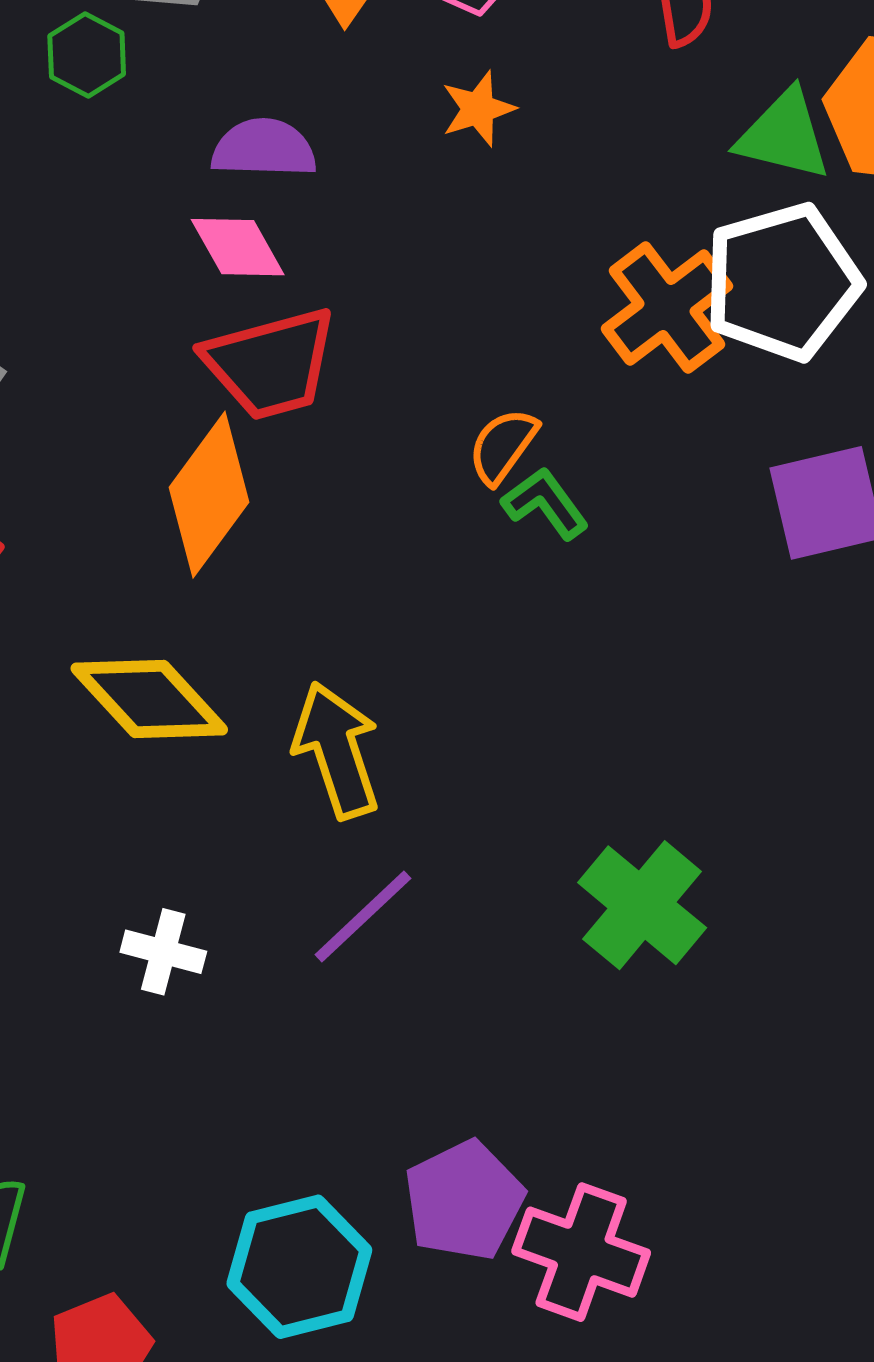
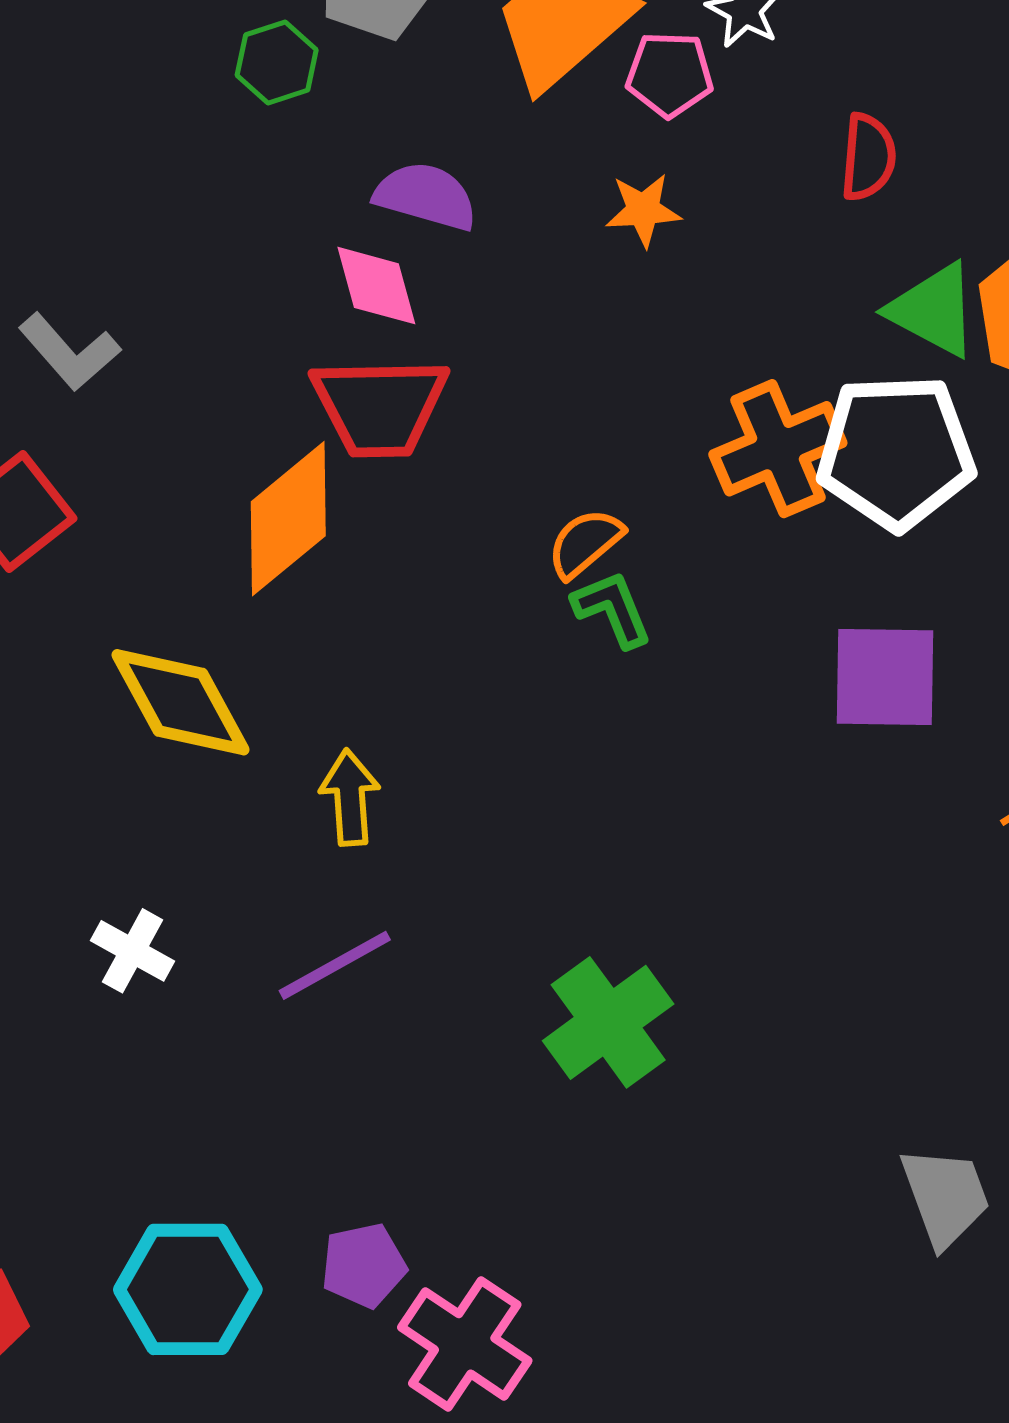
yellow arrow: (337, 750) -> (350, 798), size x0.7
purple pentagon: (464, 1201) -> (364, 1265), size x0.7

